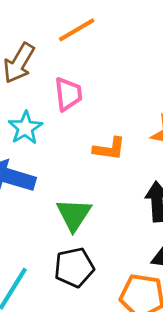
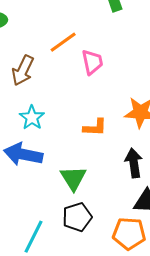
pink trapezoid: (68, 94) -> (92, 62), moved

